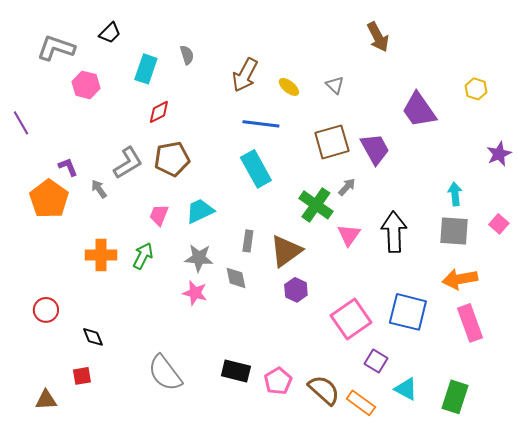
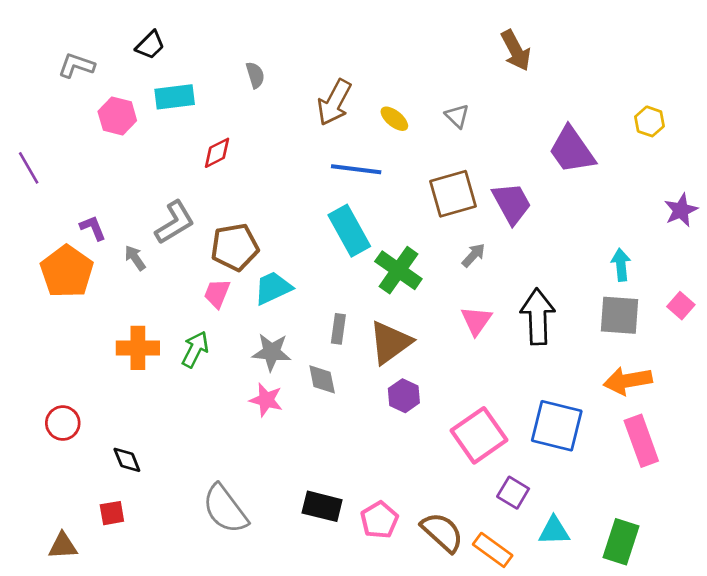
gray L-shape: (56, 48) -> (76, 66), size x0.7
cyan rectangle: (146, 69) -> (175, 97), moved, turned 64
brown pentagon: (172, 159) -> (235, 247), moved
green cross: (316, 205) -> (398, 270), moved
cyan triangle: (406, 389) -> (554, 531), turned -30

